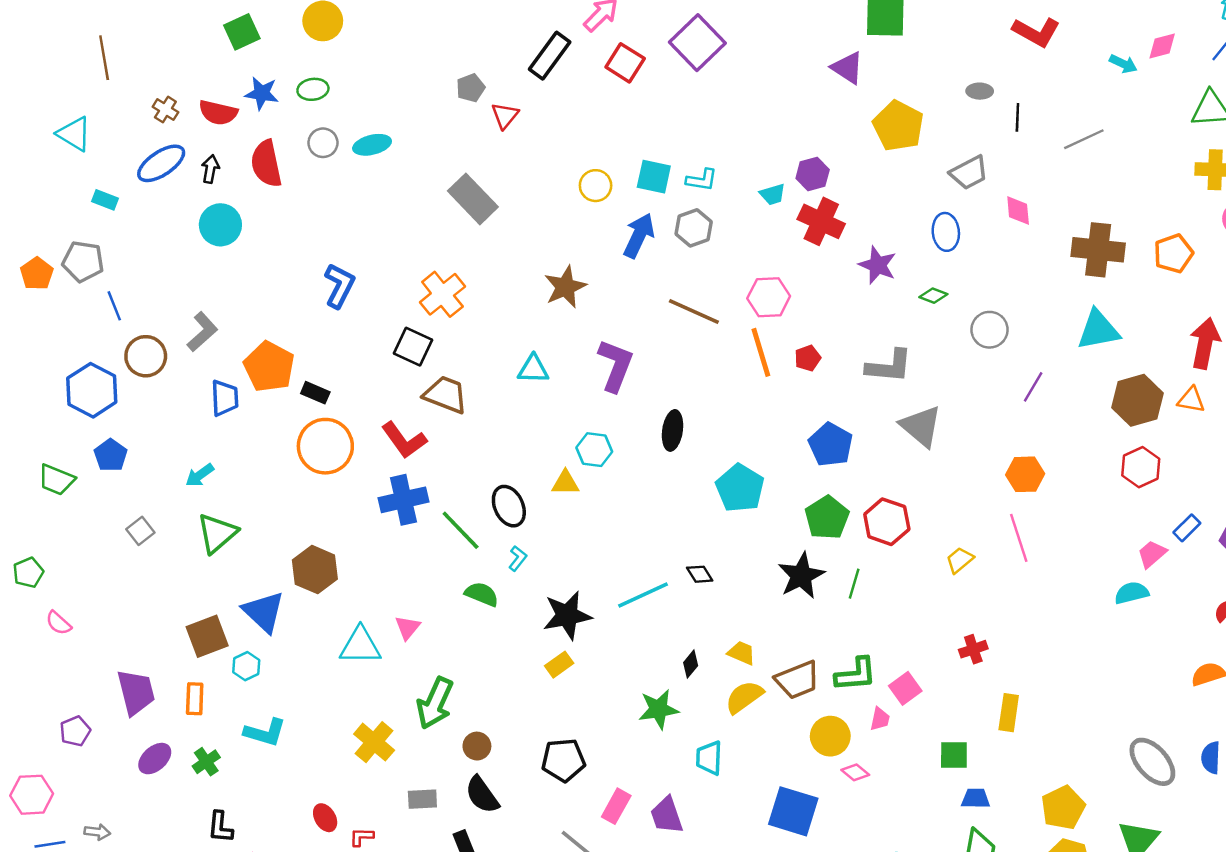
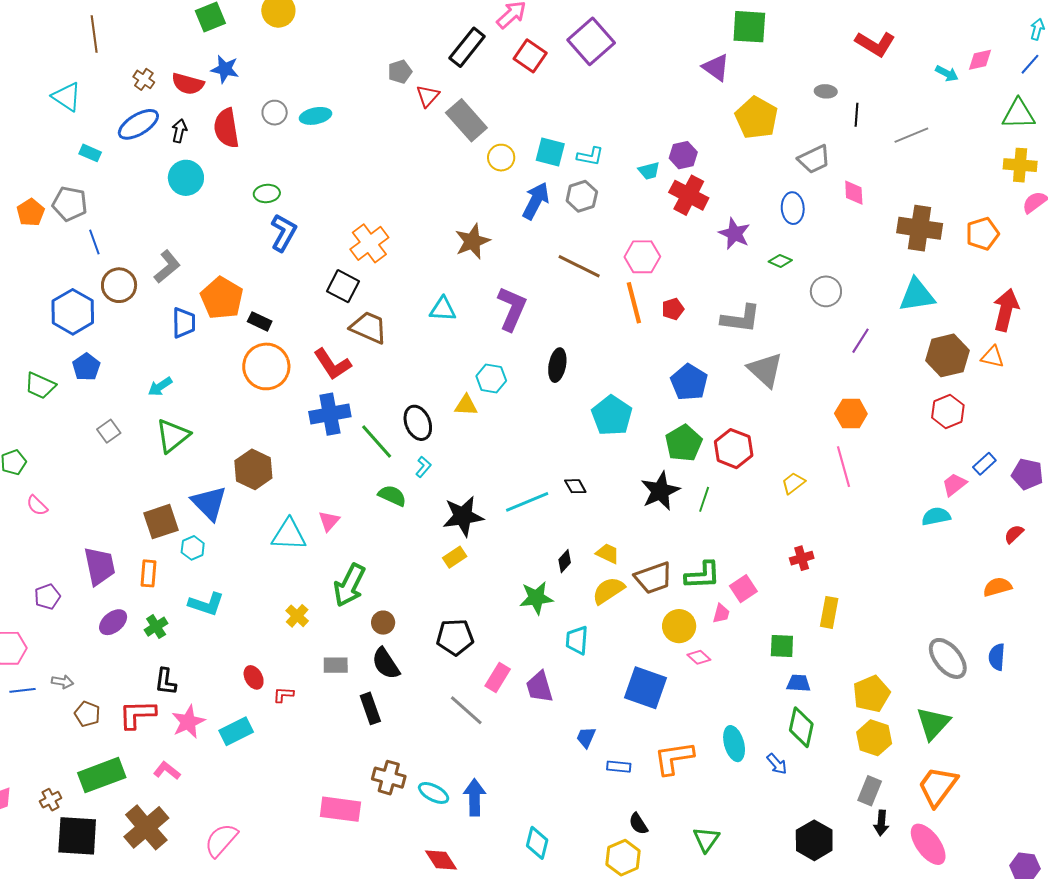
green ellipse: (313, 89) -> (267, 193), moved
gray rectangle: (473, 199) -> (466, 120), moved
yellow cross: (374, 742) -> (297, 616), size x0.7

